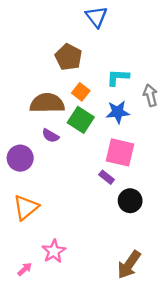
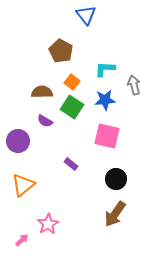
brown semicircle: (47, 103) -> (42, 92), size x0.7
purple rectangle: (107, 177) -> (71, 164), moved
brown arrow: (129, 265) -> (115, 214), moved

